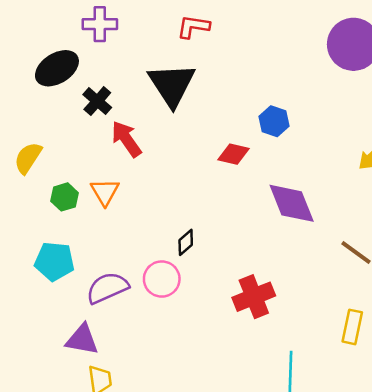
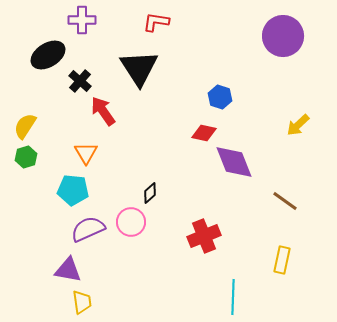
red diamond: (234, 154) -> (204, 133), moved
green hexagon: (65, 197) -> (26, 157), moved
cyan pentagon: (54, 261) -> (73, 190), moved

